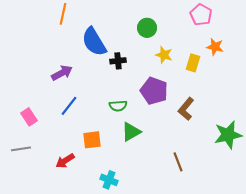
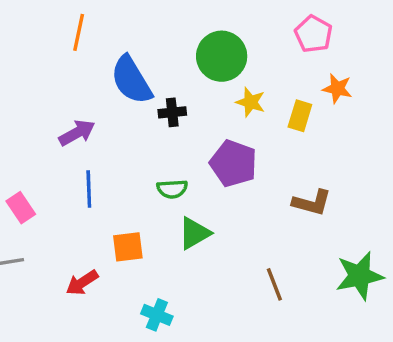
green circle: (147, 28) -> (222, 56), size x1.5
blue line: (69, 106) -> (89, 189), turned -40
brown L-shape: (186, 109) -> (312, 203), moved, turned -115
green star: (228, 135) -> (359, 276), moved

